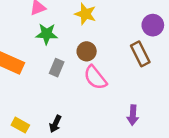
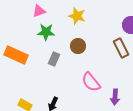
pink semicircle: (95, 78) -> (91, 82), moved

